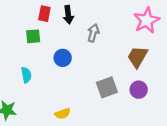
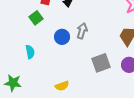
gray arrow: (93, 33) -> (82, 31), moved
green square: (33, 36) -> (36, 18), turned -32

